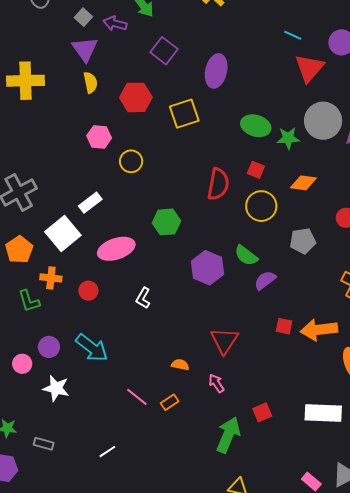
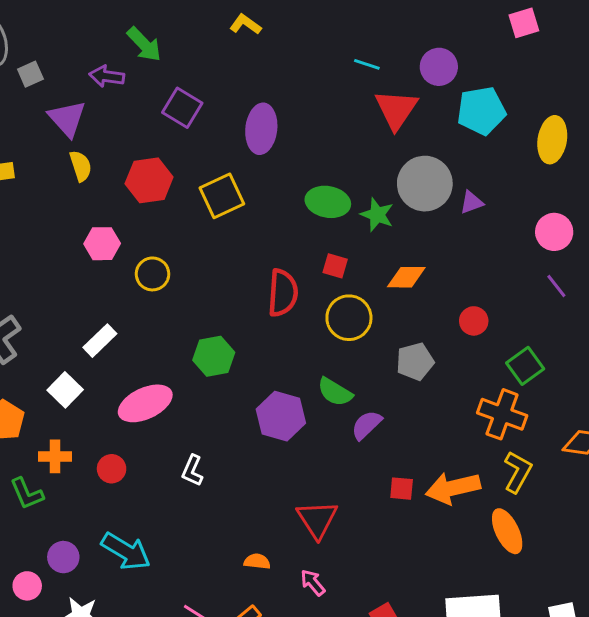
gray square: (83, 17) -> (30, 74), moved, turned 30
green star: (288, 138) -> (377, 215), turned 30
white square: (63, 233) -> (65, 390), size x0.7

